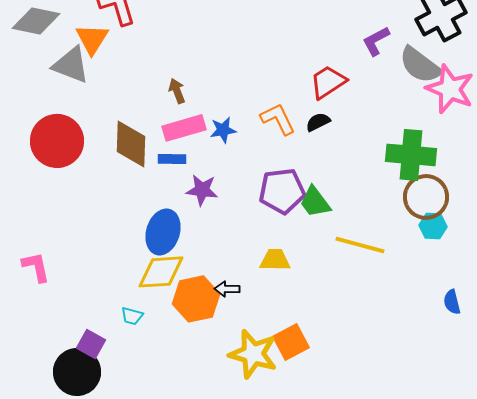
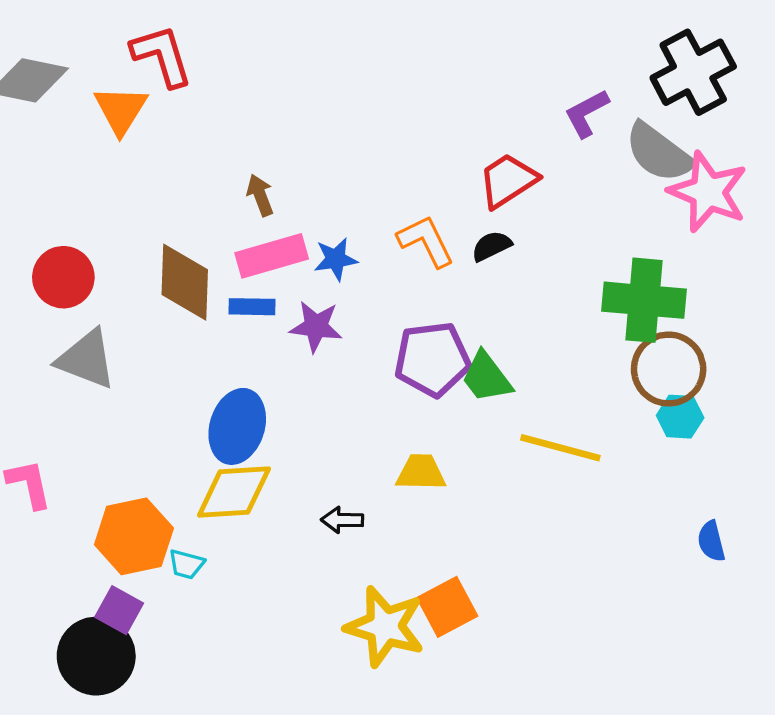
gray triangle: (71, 65) -> (86, 359), moved
red circle: (57, 141) -> (63, 277), size x0.7
purple star: (202, 190) -> (316, 326), moved
orange hexagon: (196, 299) -> (134, 536), moved

